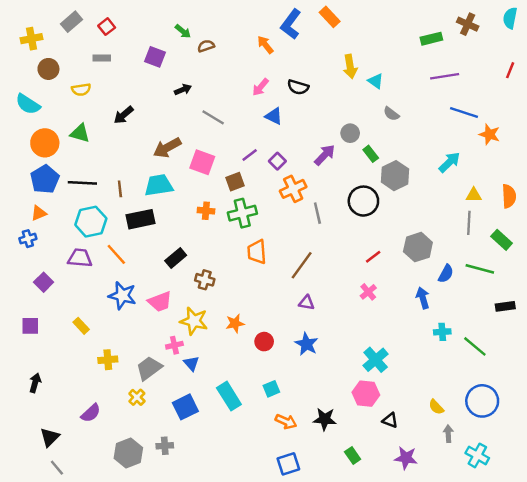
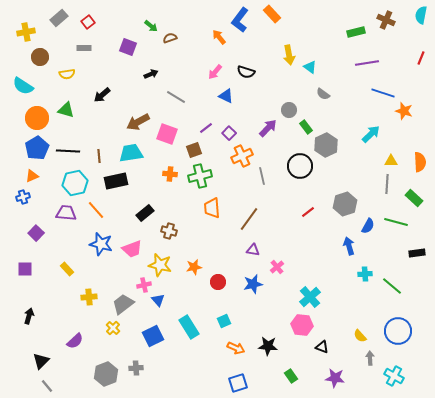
pink cross: (368, 292) -> (277, 267), moved
blue star: (307, 344) -> (253, 284), turned 30

